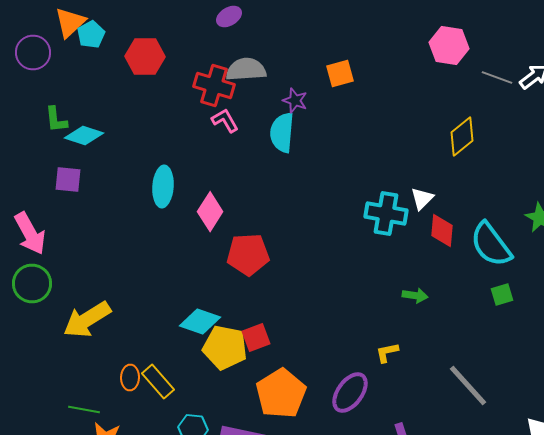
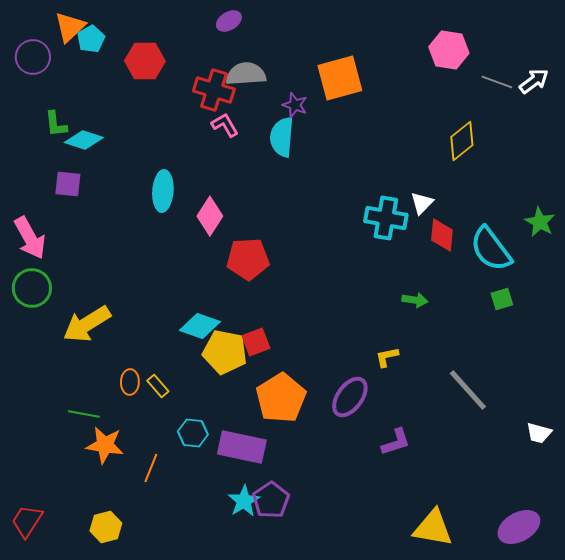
orange square: (340, 74) -> (340, 78), size x1.6
yellow rectangle: (158, 382) -> (158, 386), size x0.7

